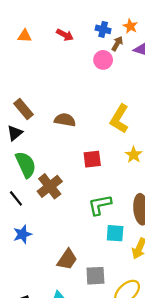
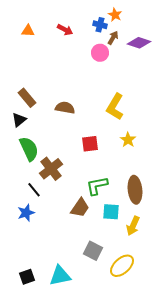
orange star: (130, 26) -> (115, 15), moved
black line: (16, 198) -> (34, 190), moved
brown trapezoid: (67, 259) -> (80, 208), moved
gray square: (95, 276) -> (93, 251), turned 30

